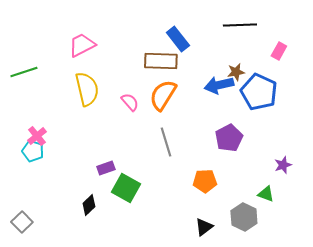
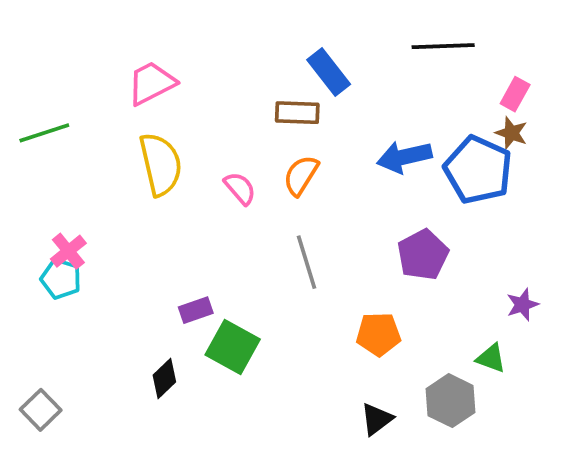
brown rectangle: (161, 61) -> (297, 113), size x0.7
brown star: (236, 72) -> (511, 133), moved, turned 30
orange semicircle: (163, 95) -> (301, 175), size x0.7

